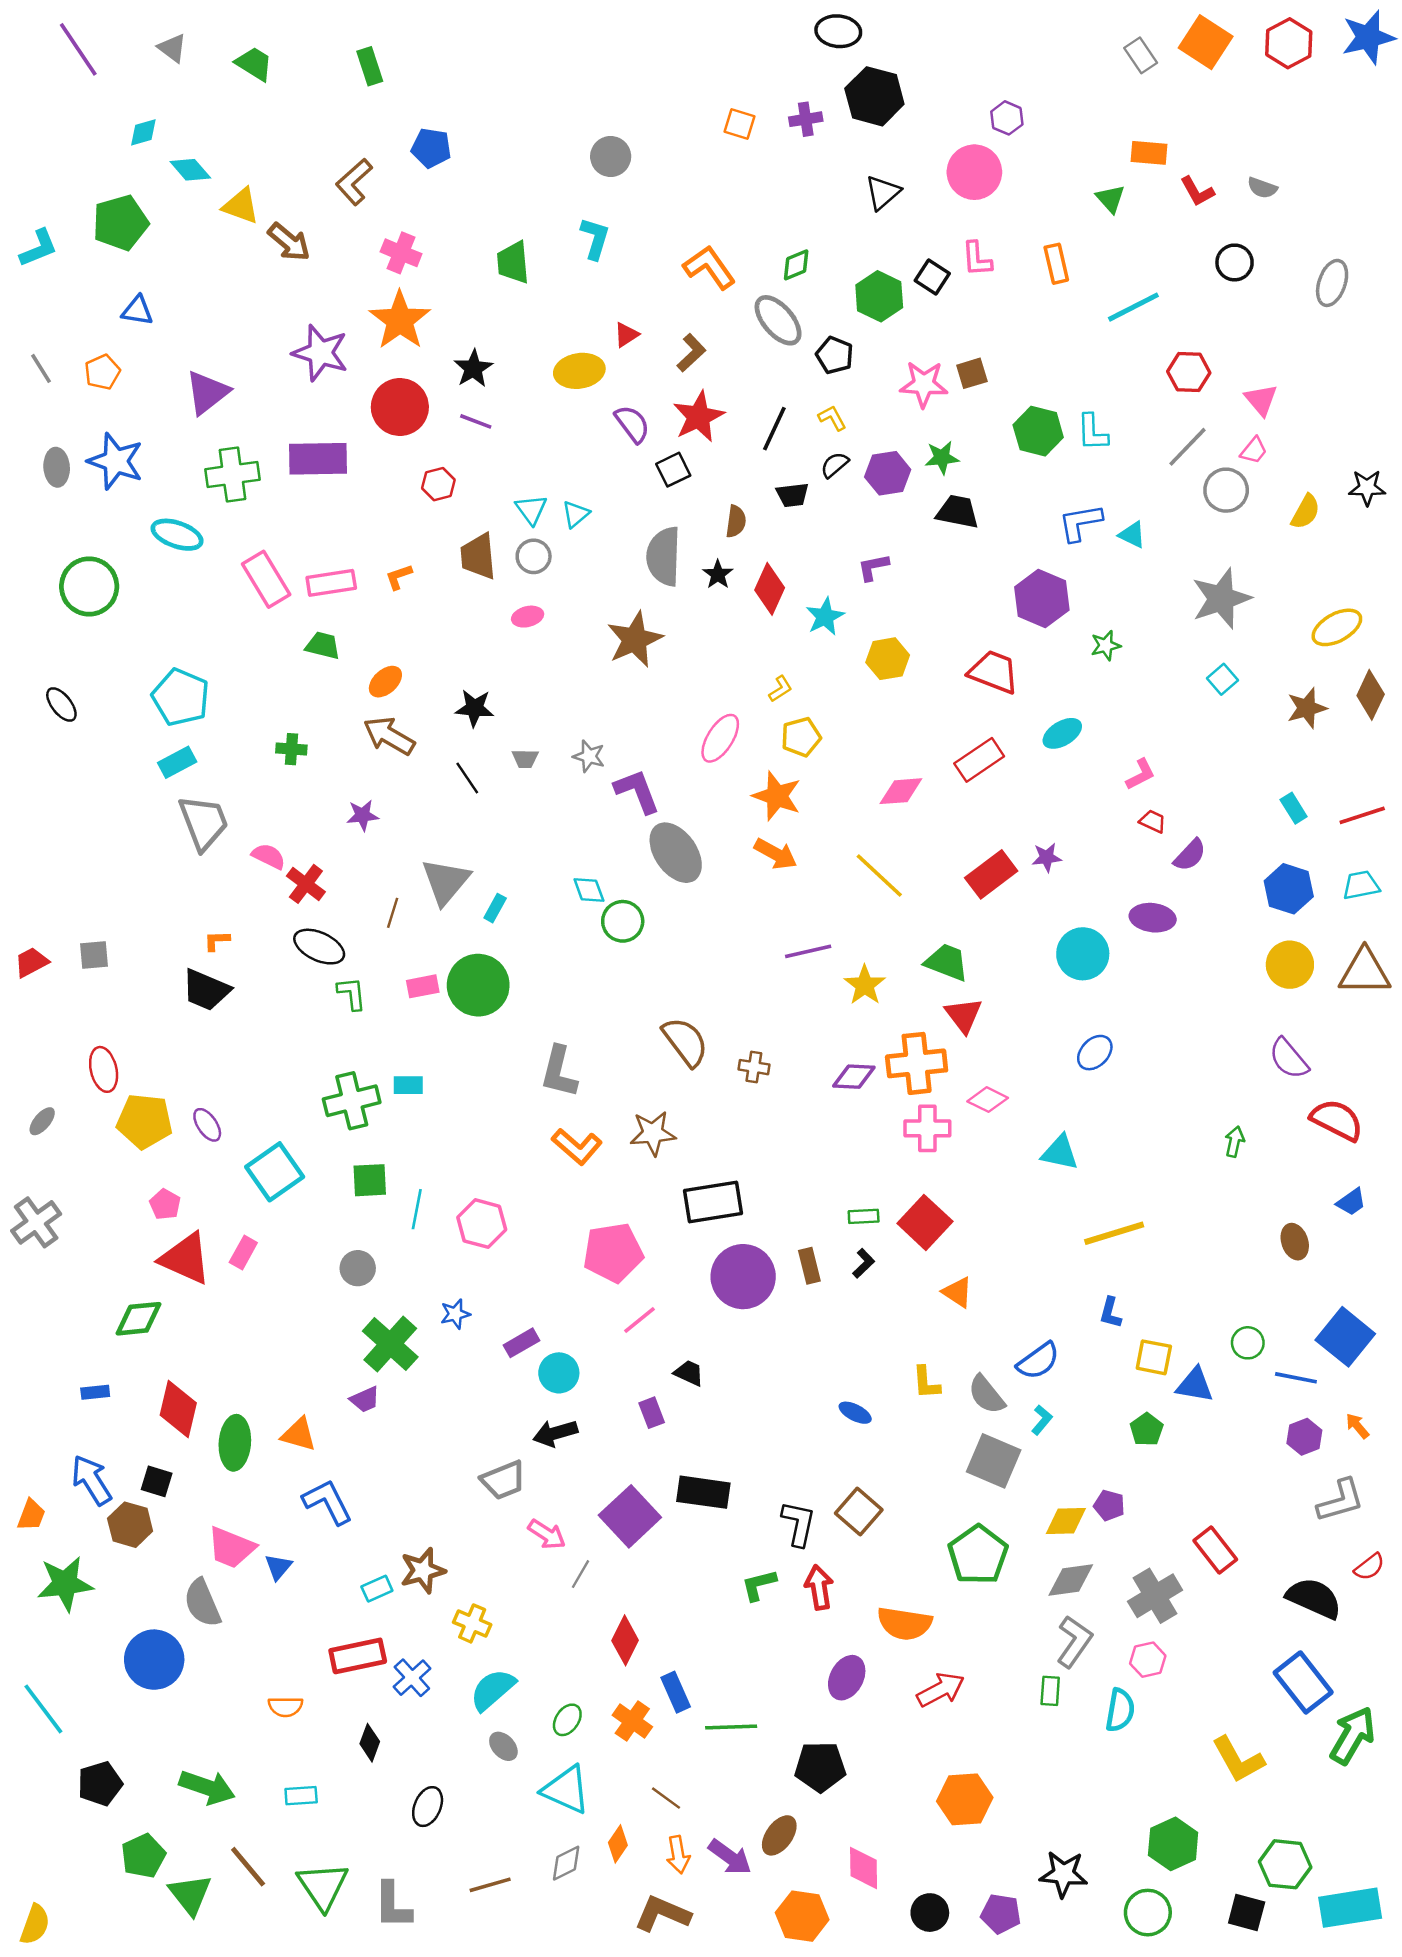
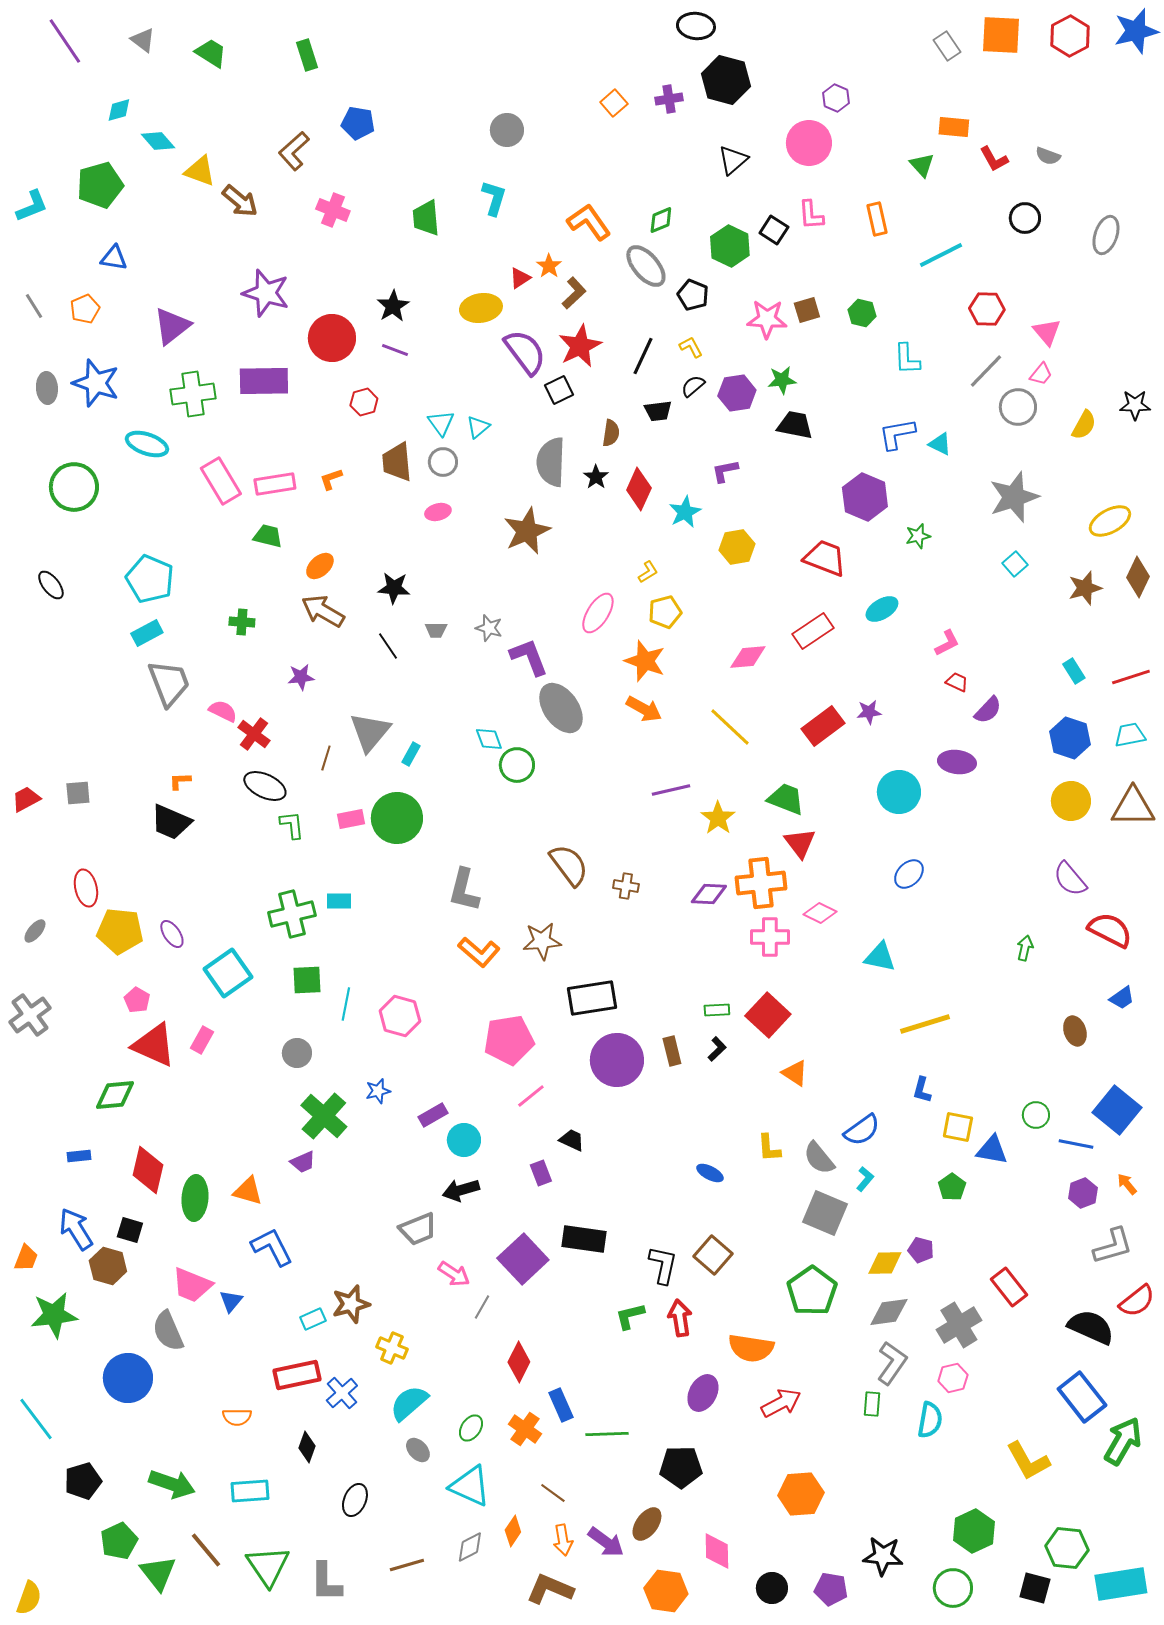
orange square: (1206, 42) -> (1001, 35), turned -30
orange square: (740, 124) -> (614, 103), turned 32
orange star: (400, 320) -> (549, 266), moved, size x0.5
purple semicircle: (632, 424) -> (525, 352), size x1.4
green hexagon: (1038, 431) -> (862, 313), moved, size x0.7
red semicircle: (1369, 1567) -> (1137, 1301), size x1.4
cyan rectangle: (301, 1796) -> (250, 1491), size x1.4

